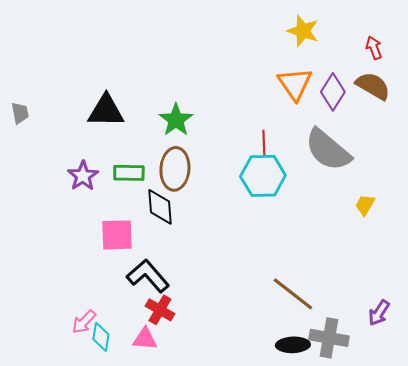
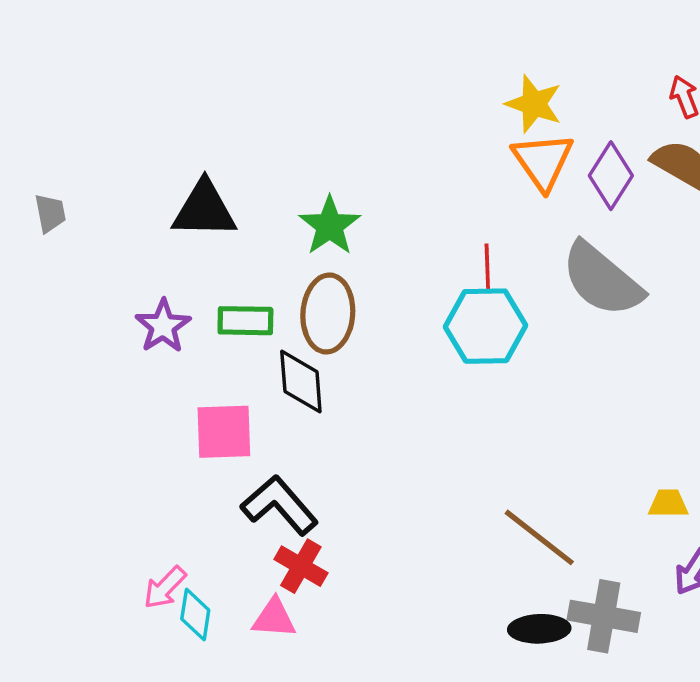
yellow star: (303, 31) -> (534, 104), moved
yellow trapezoid: (365, 205) -> (668, 503), moved, turned 60

